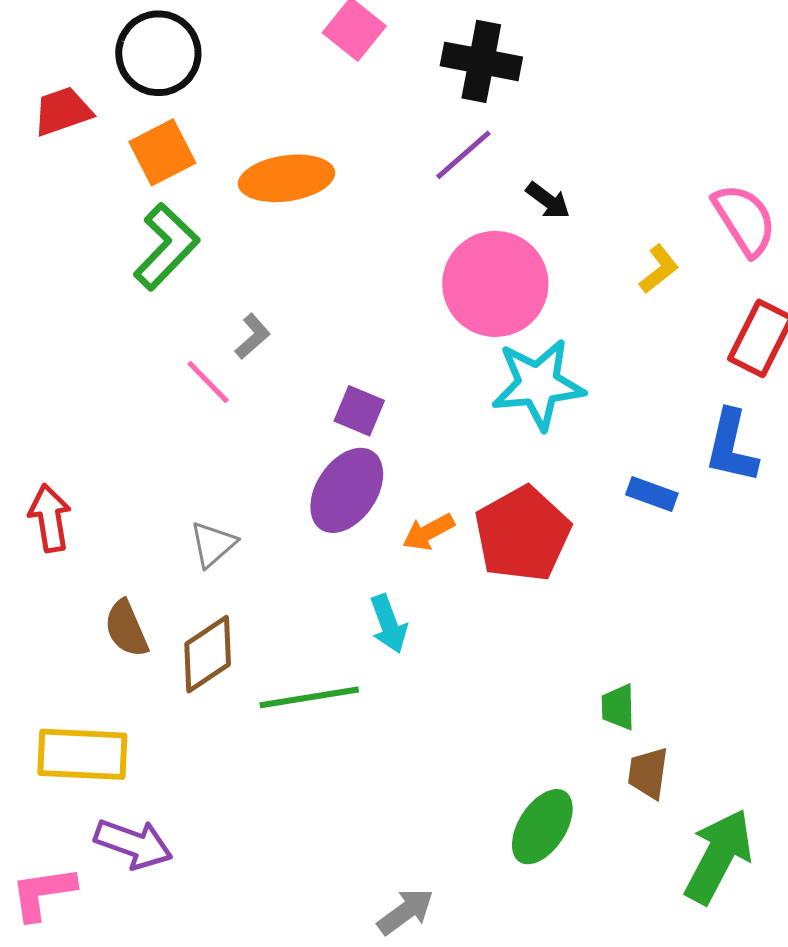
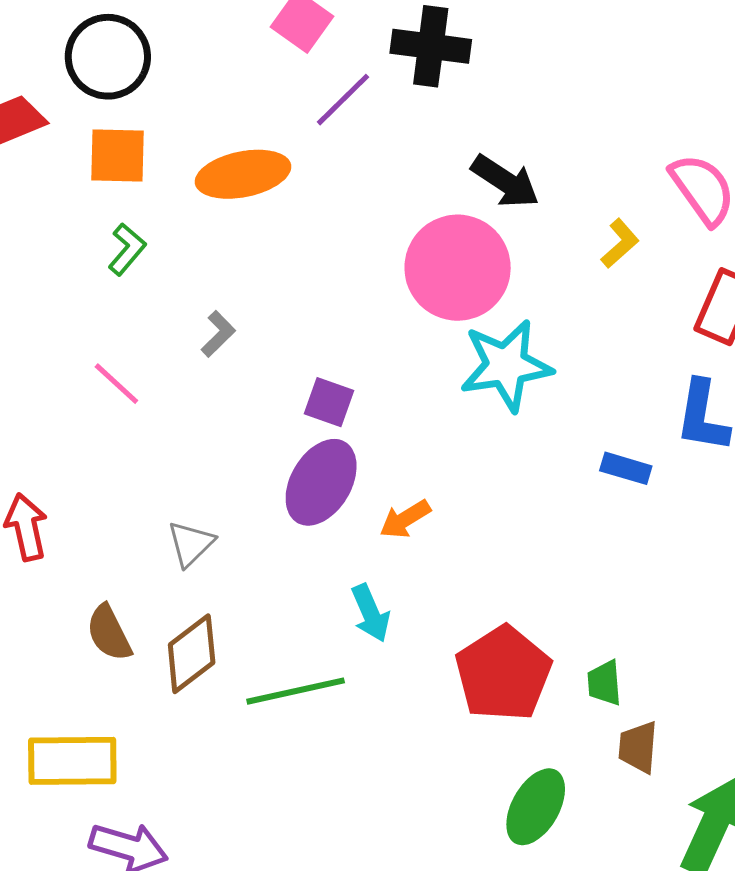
orange square: (162, 152) -> (117, 156), turned 32
purple line: (463, 155) -> (343, 100), moved
black arrow: (548, 201) -> (505, 181), size x1.5
green L-shape: (166, 247) -> (127, 249), size x0.6
pink line: (208, 382) -> (116, 384), moved
red pentagon: (522, 534) -> (503, 674), moved

